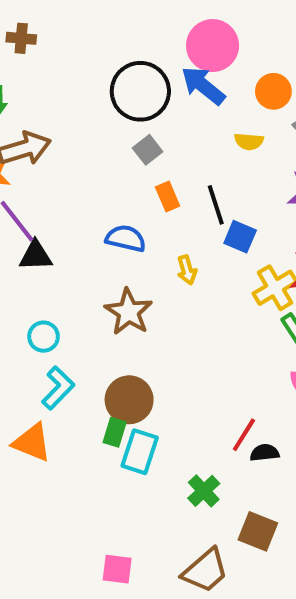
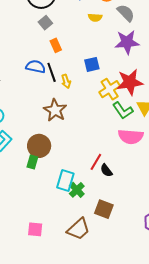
black line: (216, 205) -> (52, 72), moved
blue square: (240, 237) -> (92, 64), turned -35
brown star: (129, 312) -> (55, 110), moved
cyan rectangle: (140, 452) -> (65, 180), moved
black semicircle: (265, 453) -> (106, 170), turned -120

